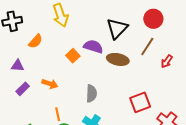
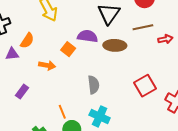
brown line: (147, 47) -> (143, 27), turned 54
red arrow: (167, 61) -> (165, 39), turned -128
purple triangle: (17, 66) -> (12, 54), moved
orange arrow: (50, 84) -> (47, 65), moved

